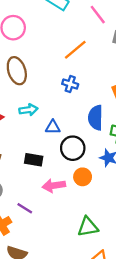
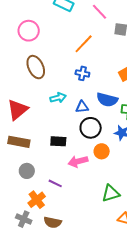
cyan arrow: (28, 110) -> (58, 98), moved
blue semicircle: (96, 118) -> (107, 100), turned -70
blue triangle: (53, 127) -> (82, 107), moved

